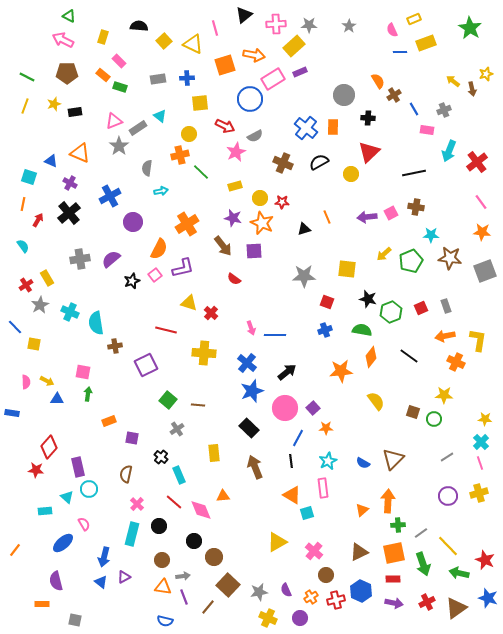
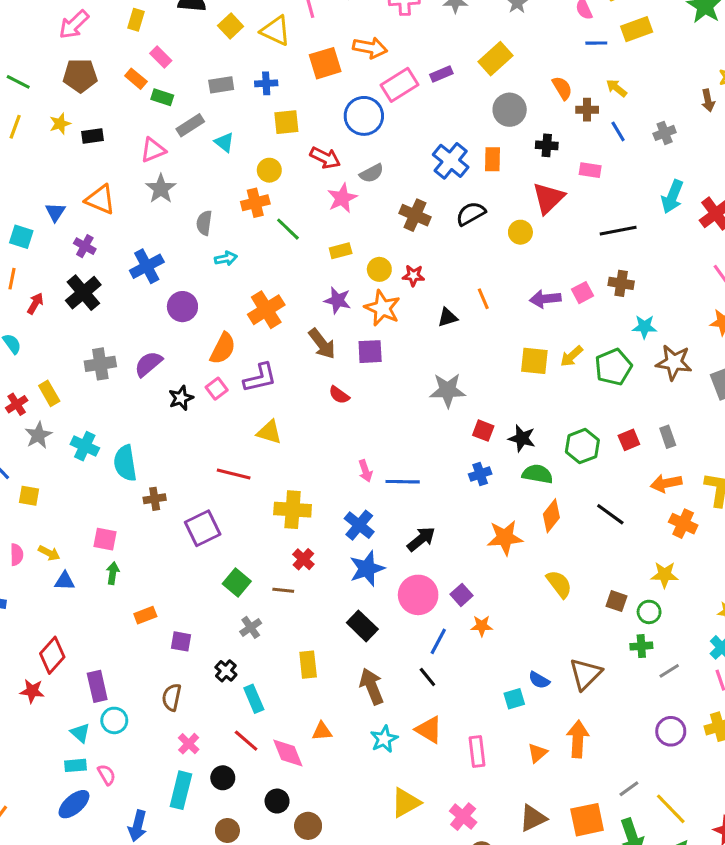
pink arrow: (63, 40) -> (74, 24), turned -70
yellow rectangle: (294, 46) -> (496, 59), moved
yellow arrow: (453, 81) -> (617, 88), moved
brown cross: (394, 95) -> (587, 110), turned 32
gray rectangle: (138, 128) -> (190, 125), moved
pink rectangle: (427, 130) -> (590, 170), moved
blue triangle: (51, 161) -> (55, 212), turned 40
yellow square: (347, 269) -> (534, 361), moved
black star: (368, 299) -> (522, 438), moved
red cross: (211, 313) -> (303, 559), moved
black line: (291, 461) -> (427, 677), turned -32
cyan star: (328, 461) -> (384, 739), moved
pink rectangle: (323, 488) -> (477, 751), moved
cyan rectangle: (45, 511) -> (76, 765), moved
cyan square: (307, 513) -> (514, 699), moved
green cross: (398, 525) -> (641, 646), moved

